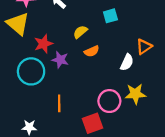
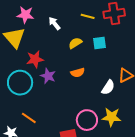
yellow semicircle: (80, 32) -> (75, 43), moved
orange line: (59, 103) -> (29, 118), moved, turned -63

